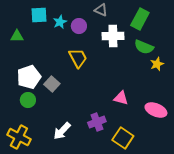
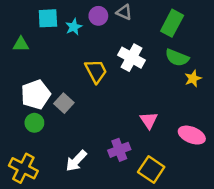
purple circle: (79, 26) -> (98, 16), moved
white cross: (113, 36) -> (132, 58), moved, turned 30
pink triangle: (121, 98) -> (149, 120), turned 42

